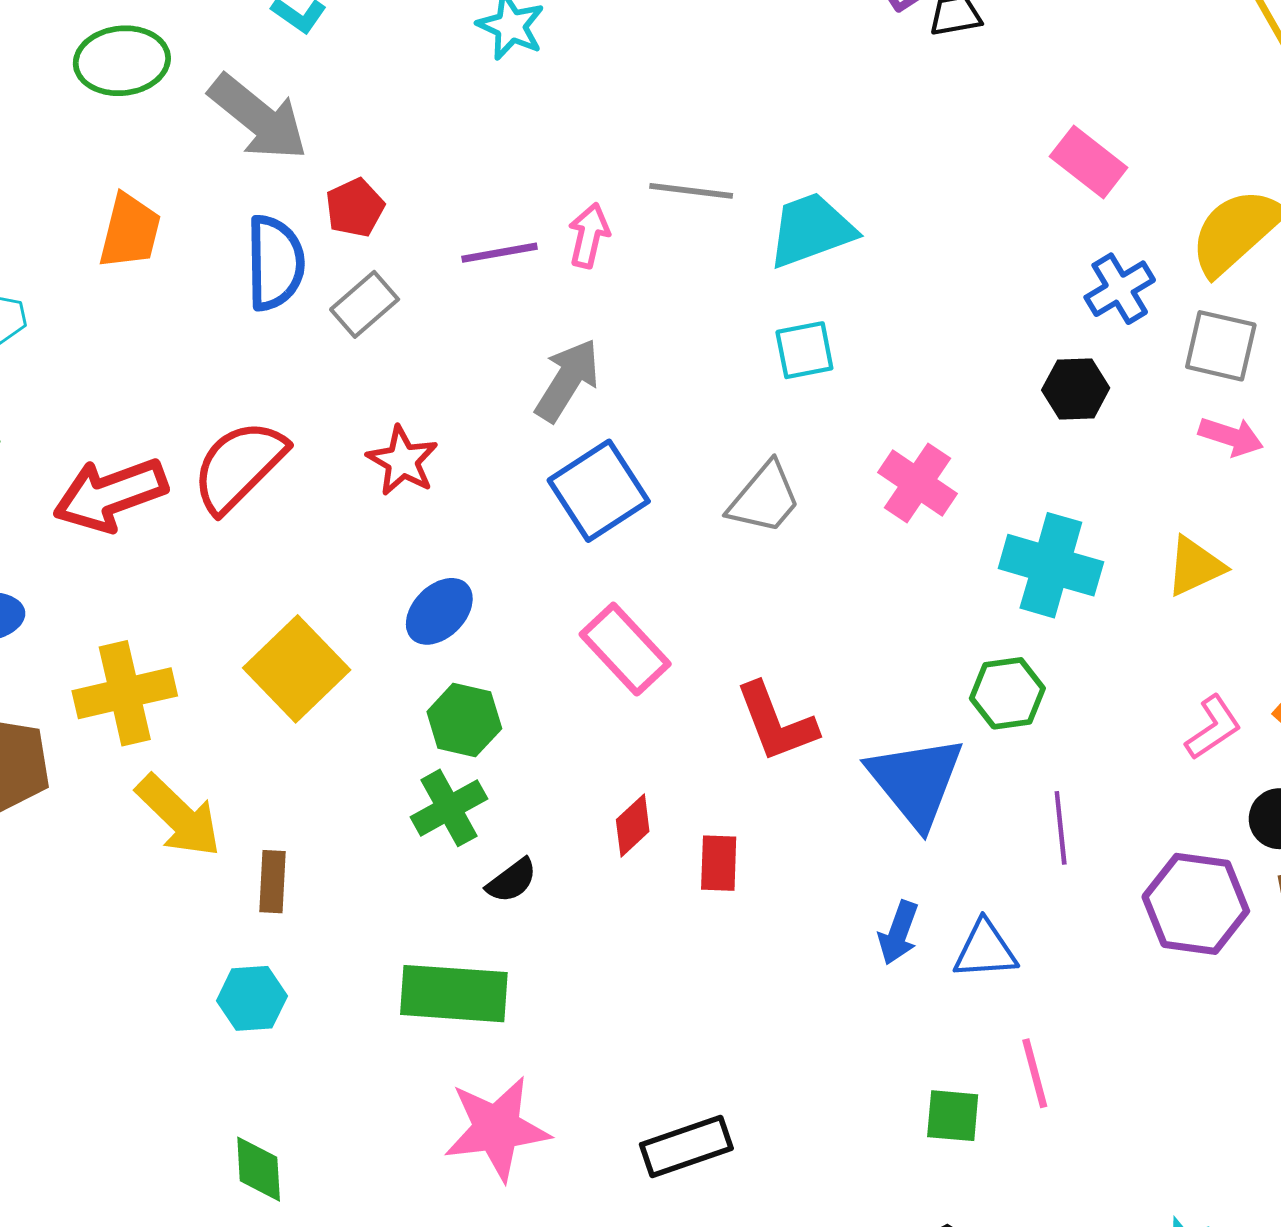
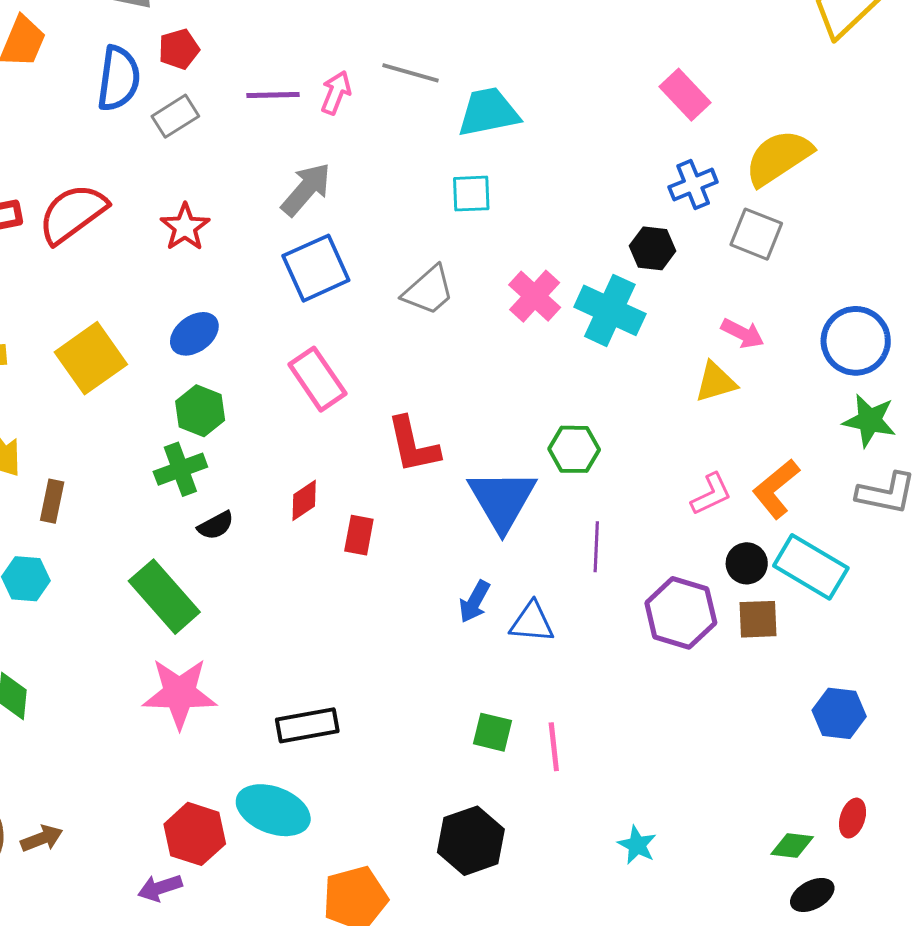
pink arrow: (1231, 437) -> (742, 333), moved
cyan cross: (1051, 565) -> (610, 310), moved
green rectangle: (454, 994) -> (164, 597), turned 36
pink line: (1035, 1073) -> (554, 747), moved

